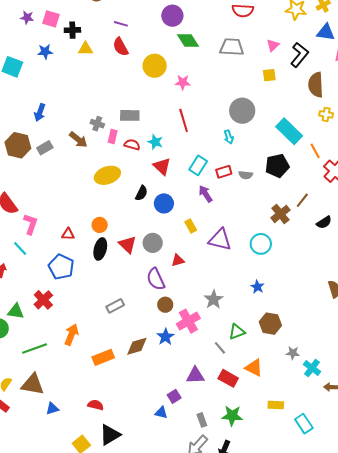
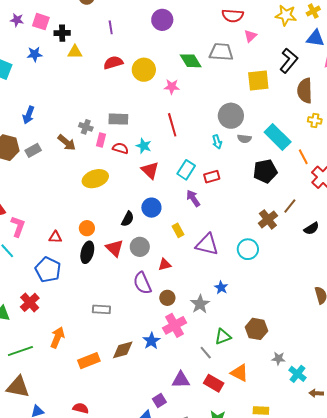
purple line: (121, 24) -> (111, 27), turned 64
green diamond: (188, 41) -> (191, 61), moved
pink triangle: (273, 45) -> (250, 36), moved
red semicircle: (121, 47) -> (113, 63), moved, turned 102
yellow square: (269, 75) -> (258, 81), size x1.6
gray semicircle: (246, 175) -> (244, 139), moved
black semicircle: (141, 193) -> (128, 219), moved
blue star: (257, 287) -> (221, 287), moved
brown circle: (165, 305) -> (167, 298), moved
gray rectangle: (115, 306) -> (101, 309), turned 30

